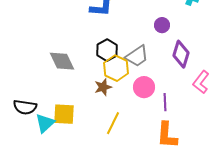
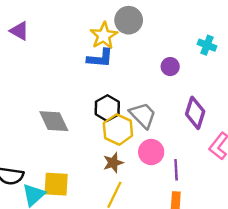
purple circle: (162, 25) -> (170, 67), moved
gray trapezoid: (137, 56) -> (143, 115), turned -100
brown star: (103, 87) -> (113, 163), moved

